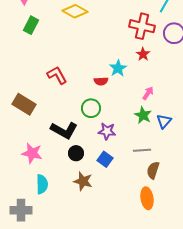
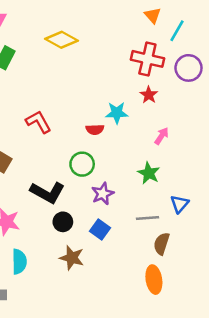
cyan star: (118, 68) -> (117, 113), turned 30
pink arrow: (148, 93) -> (162, 136), moved
blue triangle: (164, 121) -> (180, 204), moved
purple star: (107, 131) -> (103, 194), turned -30

